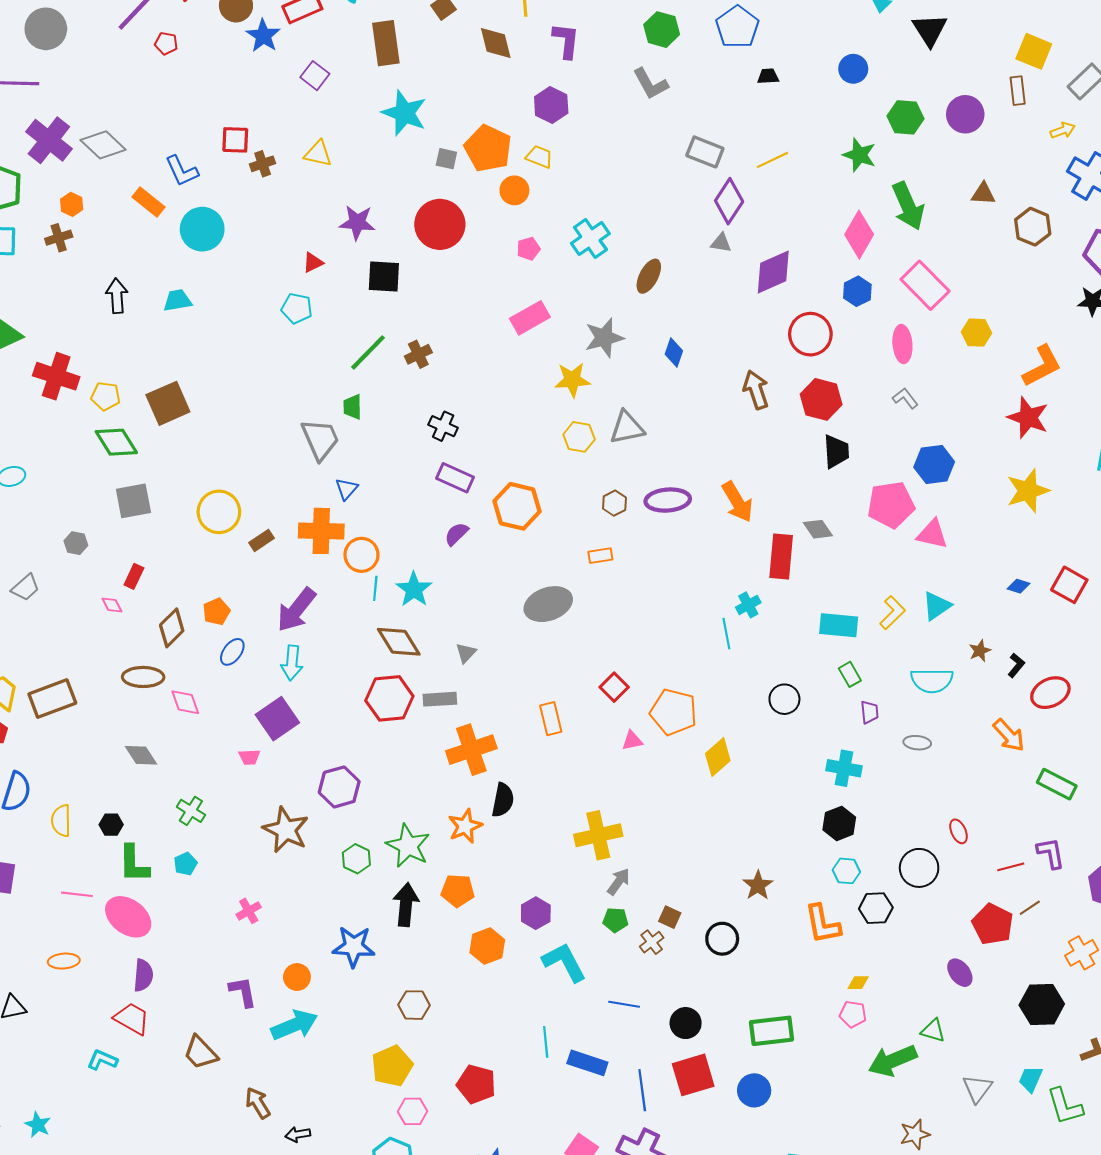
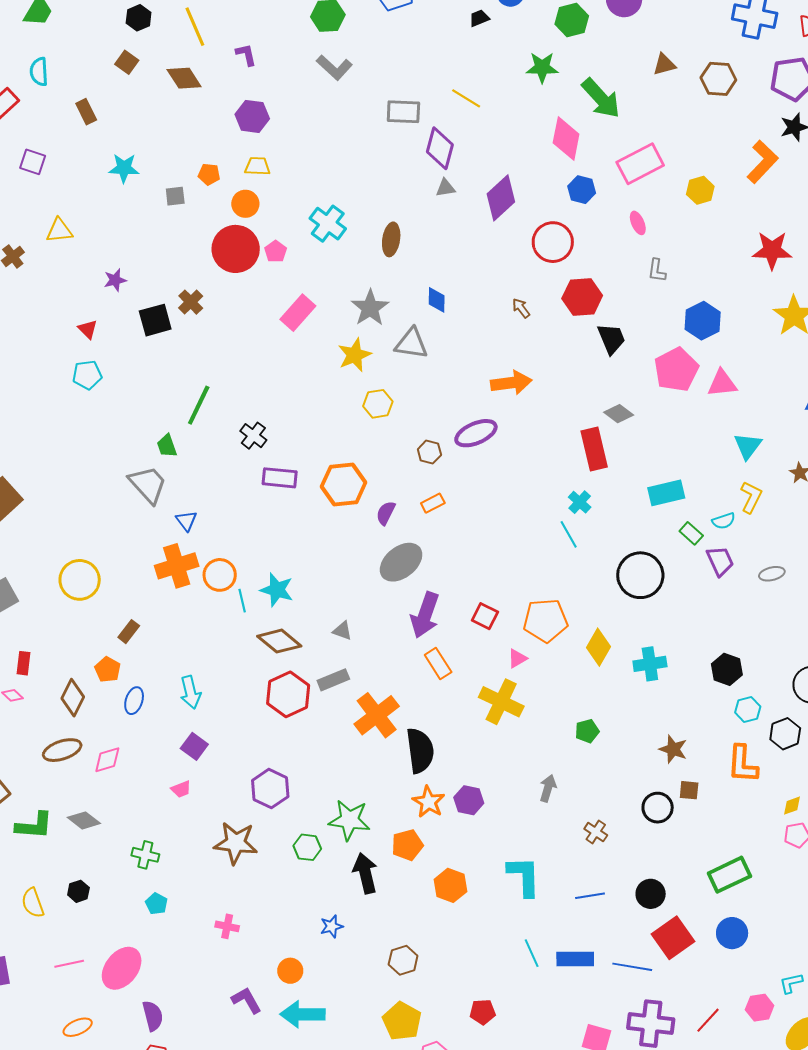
purple L-shape: (566, 41) -> (246, 55), size x0.7
brown rectangle: (386, 43) -> (86, 112), size x0.6
black trapezoid: (768, 76) -> (479, 18), moved
cyan star: (404, 113) -> (124, 168), size x0.7
orange pentagon: (488, 148) -> (209, 174), size x0.5
yellow line: (772, 160) -> (466, 98), turned 76
purple star: (357, 223) -> (115, 280), size x0.7
red circle: (440, 224) -> (236, 249), moved
red triangle: (313, 263) -> (88, 329), turned -30
pink rectangle: (925, 285) -> (640, 164), turned -54
pink ellipse: (902, 344) -> (638, 223), size x0.7
green line: (368, 352) -> (199, 405), moved
brown cross: (418, 354) -> (191, 302), moved
orange L-shape: (1042, 366) -> (762, 162), moved
brown arrow: (756, 390) -> (521, 308), size x0.6
gray L-shape: (905, 398) -> (657, 270), turned -115
black cross: (443, 426) -> (253, 436), turned 32
gray triangle: (627, 428) -> (411, 344), moved, turned 39
orange arrow: (737, 502) -> (511, 383), moved, turned -48
purple semicircle: (456, 534) -> (386, 513), moved
brown rectangle: (262, 540) -> (129, 632), moved
purple arrow: (296, 610) -> (425, 615), moved
yellow L-shape: (892, 613) -> (751, 497), moved
gray triangle: (466, 653) -> (342, 631), turned -35
cyan semicircle: (932, 680) -> (724, 521), moved, size x0.6
black circle: (784, 699) -> (640, 575), size x1.6
pink diamond: (185, 702) -> (107, 760), turned -68
purple trapezoid: (869, 712) -> (720, 561), size x1.4
purple square: (277, 719) -> (194, 746), size x0.7
cyan cross: (844, 768) -> (650, 664), moved
black semicircle: (503, 800) -> (420, 751), size x1.4
orange star: (465, 826) -> (429, 802), moved
yellow cross: (598, 835) -> (501, 702), moved, turned -33
green L-shape: (134, 864) -> (34, 826), moved, turned -66
pink cross: (249, 911) -> (227, 926), turned -30
purple hexagon: (536, 913) -> (469, 800), moved
pink ellipse: (128, 917) -> (122, 968), turned -69
brown square: (670, 917) -> (689, 790), moved
green pentagon: (615, 920) -> (587, 731), moved
orange L-shape: (823, 924) -> (743, 764), turned 33
blue star: (354, 947) -> (332, 926), size x0.6
cyan L-shape: (564, 962) -> (524, 876), turned 45
cyan arrow: (294, 1025) -> (303, 1014), turned -138
red pentagon: (476, 1084) -> (483, 1012), size x0.7
blue line: (642, 1090) -> (632, 967), turned -54

